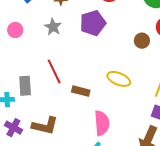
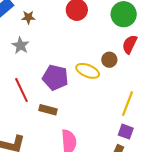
purple pentagon: (93, 23) -> (55, 78), moved, turned 30
yellow ellipse: (119, 79) -> (88, 71), moved

